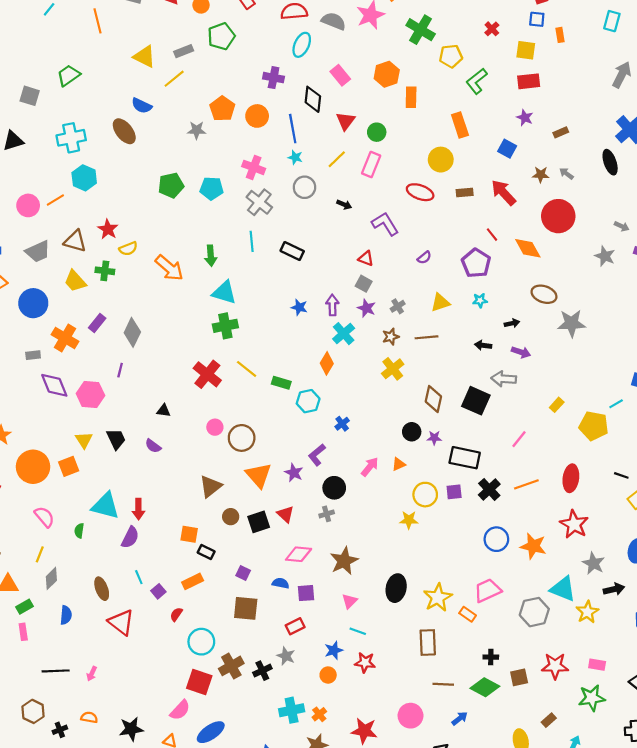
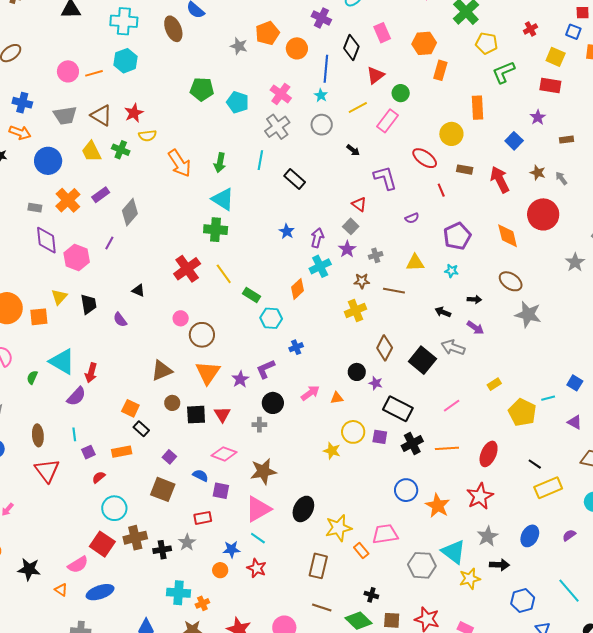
red line: (492, 235) -> (441, 190), moved
pink triangle: (350, 601) -> (258, 509), size x1.8

